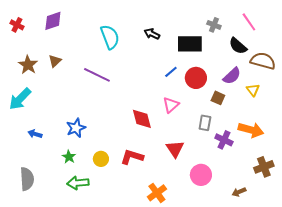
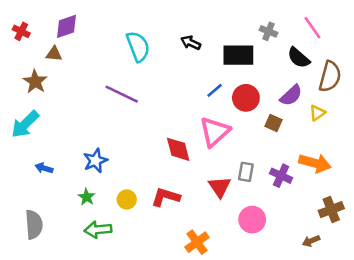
brown triangle: (55, 61) -> (54, 54), moved, turned 48
brown semicircle: (263, 61) -> (330, 77), turned 90
yellow triangle: (253, 90) -> (317, 113), turned 32
pink triangle: (171, 105) -> (215, 132), size x1.5
gray rectangle: (205, 123) -> (246, 172), moved
brown arrow: (239, 192) -> (311, 241), moved

